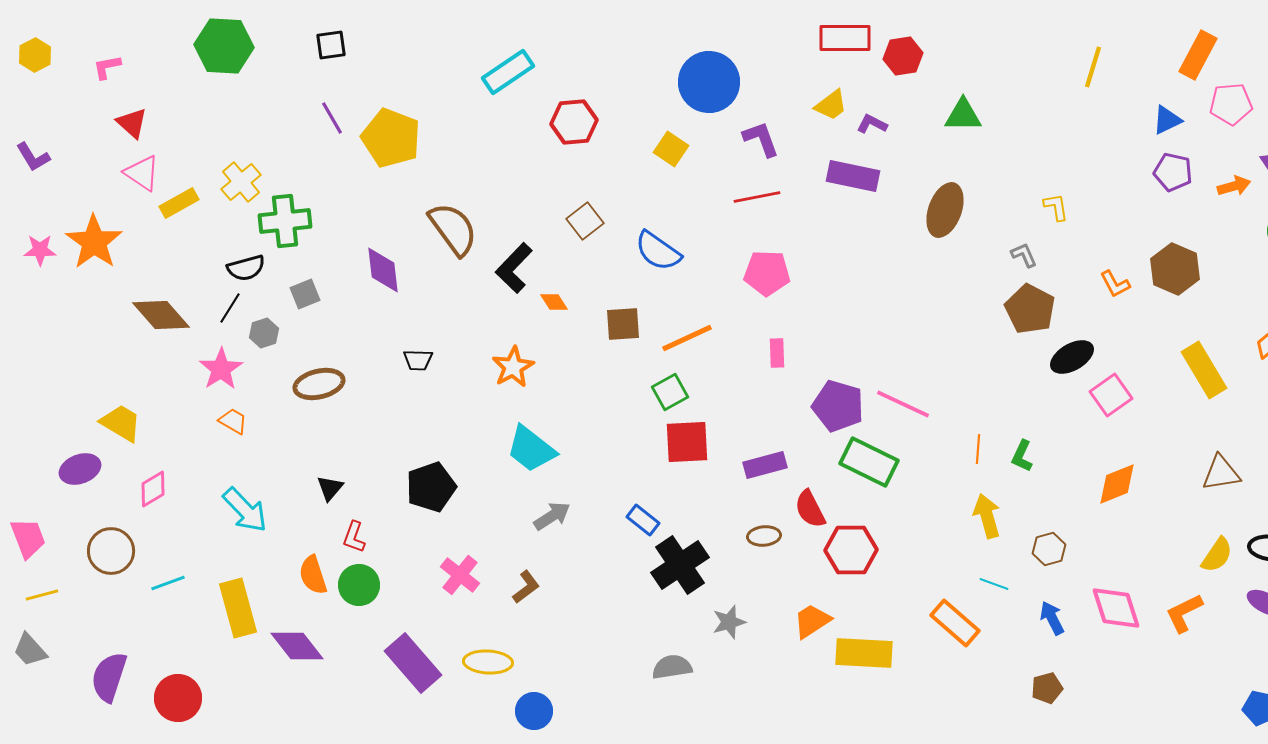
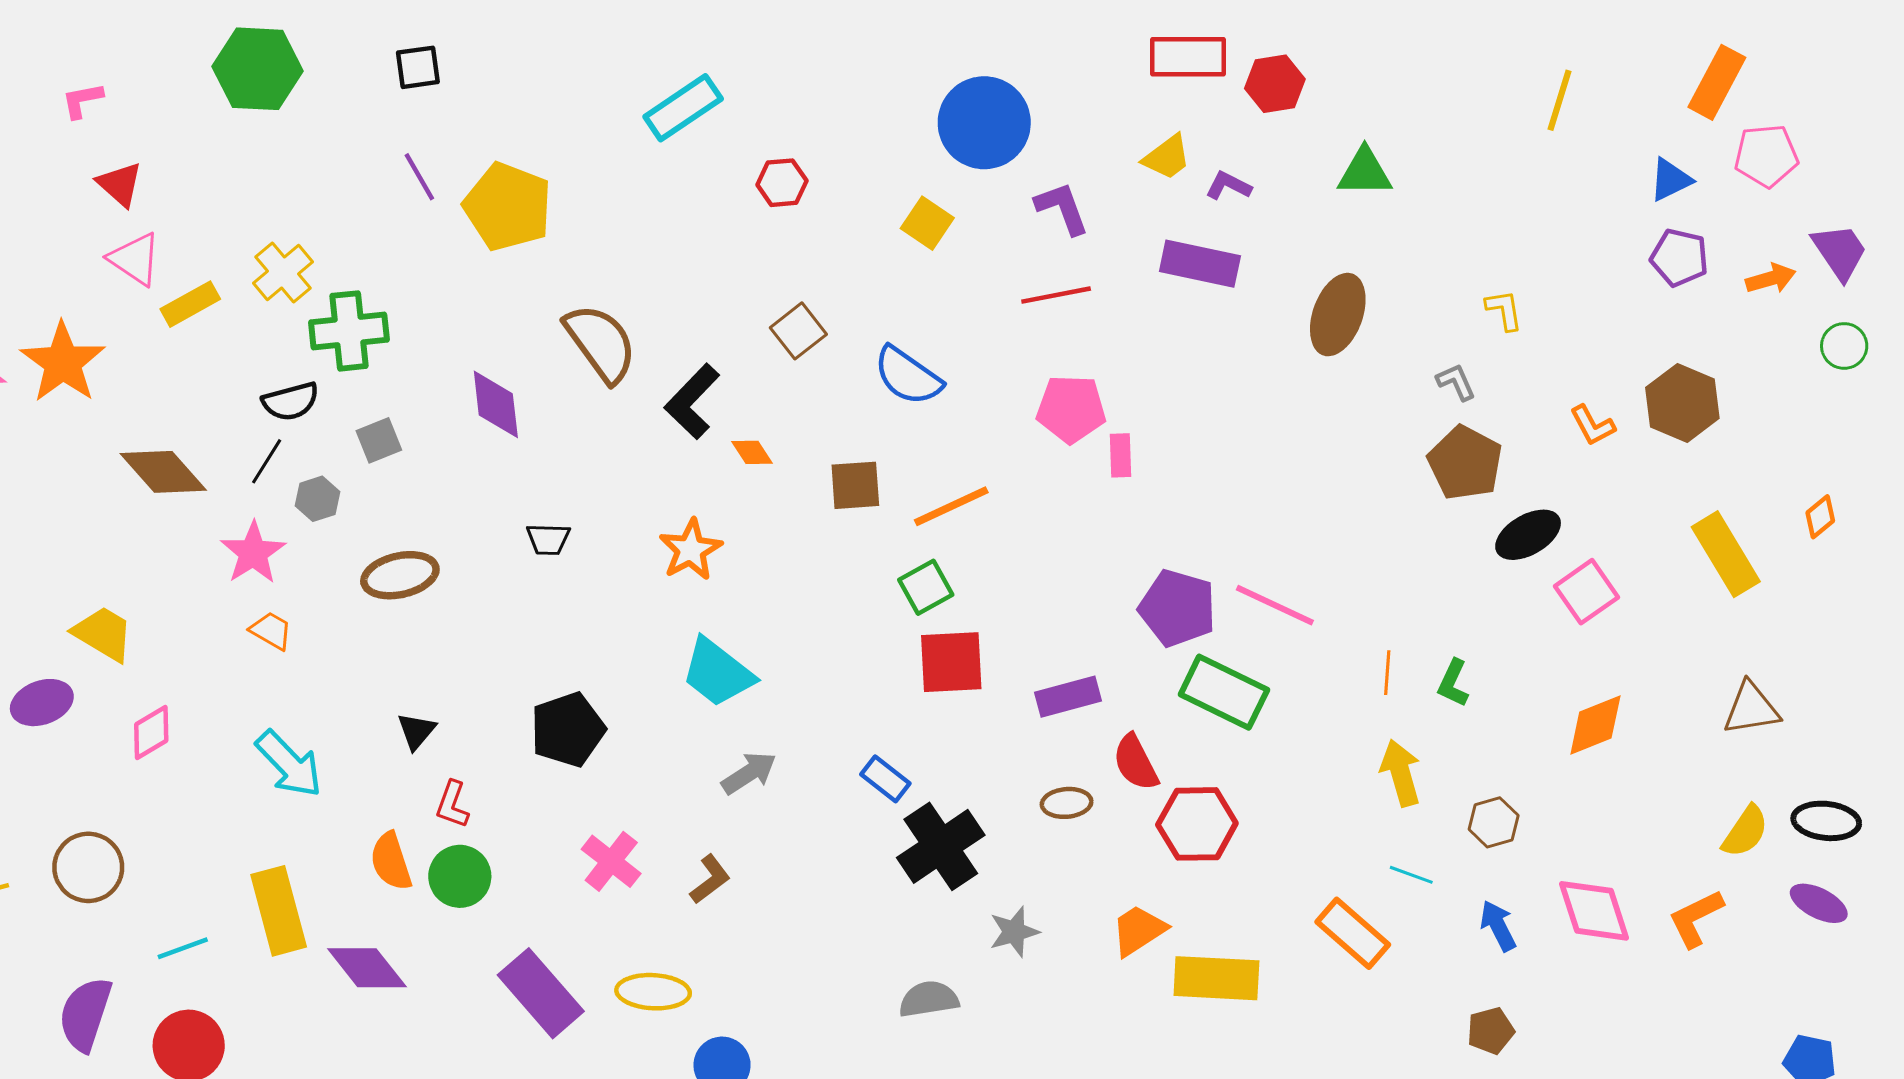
red hexagon: (574, 122) -> (782, 183), size x0.7
pink rectangle: (777, 353) -> (1121, 455), moved
brown circle: (111, 551) -> (88, 867), moved
cyan line: (168, 583) -> (183, 948), moved

